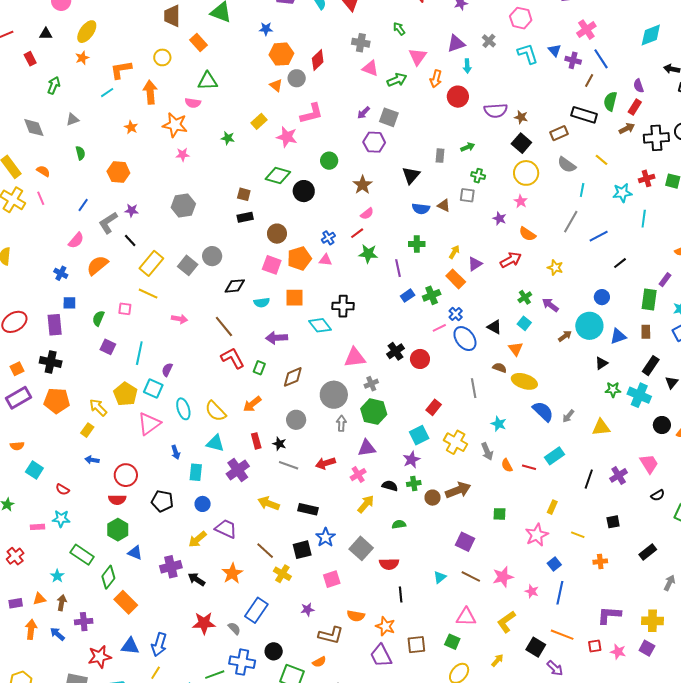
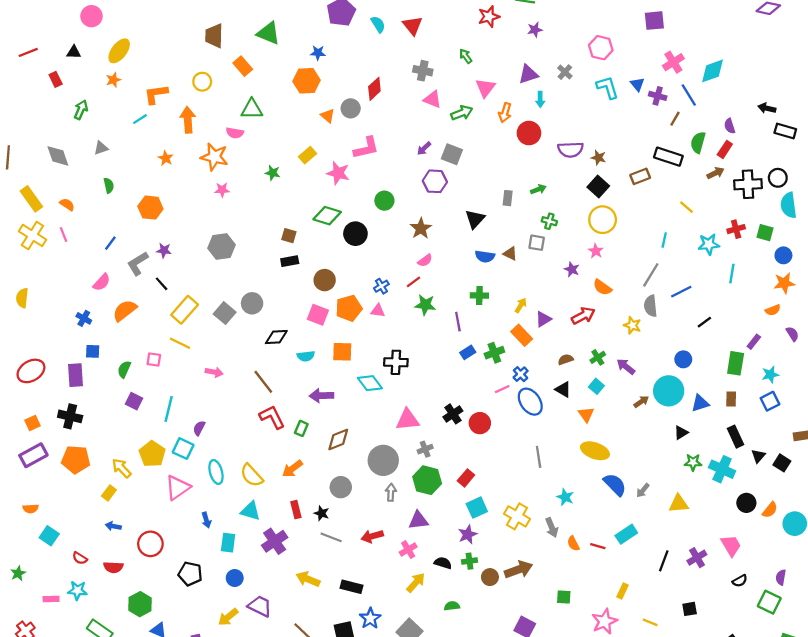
cyan diamond: (651, 35) -> (712, 71), moved
orange hexagon: (281, 54) -> (307, 81), moved
gray semicircle: (567, 165) -> (651, 306), moved, turned 48
black rectangle: (651, 366) -> (736, 437), turned -60
brown semicircle: (500, 368) -> (566, 360), moved, turned -40
red rectangle: (434, 407) -> (466, 478), moved
red semicircle: (117, 500) -> (113, 567), moved

